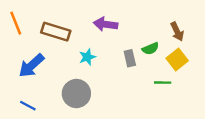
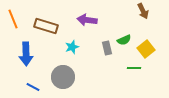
brown arrow: (177, 32) -> (143, 11), moved
blue arrow: (31, 66) -> (26, 54), turned -50
blue line: (28, 106) -> (33, 87), moved

